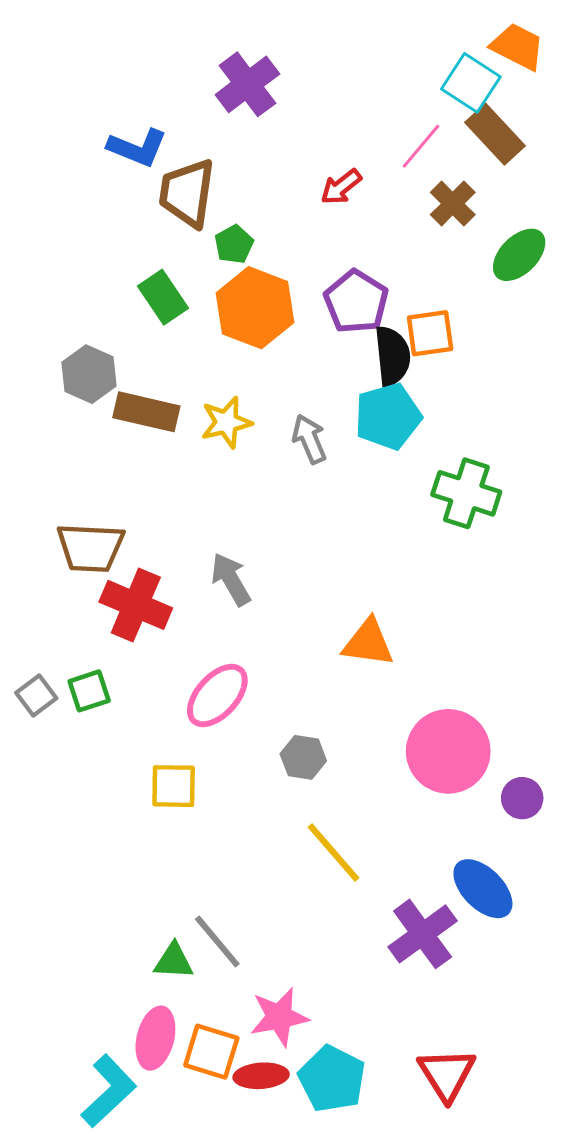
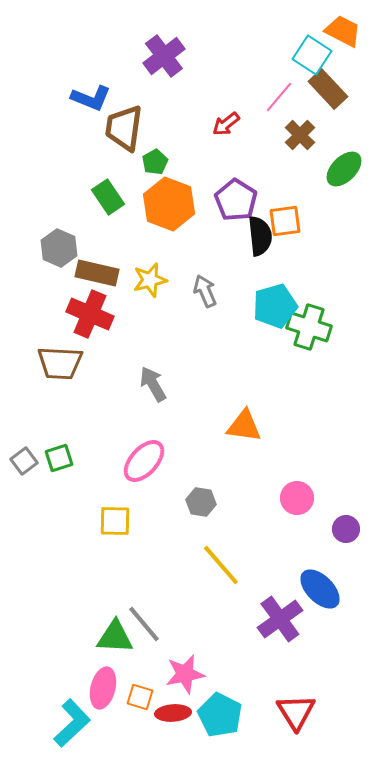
cyan pentagon: (388, 416) -> (275, 306), moved
red cross: (136, 605) -> (90, 314), moved
pink circle: (448, 751) -> (297, 498), size x0.6
green triangle: (174, 961) -> (115, 637), size x1.4
orange square: (211, 1052) -> (140, 697), size x0.7

